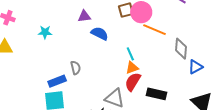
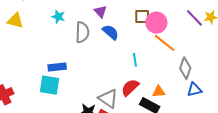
purple triangle: (84, 16) -> (100, 12), turned 40
gray semicircle: (76, 68) -> (82, 32), moved, size x1.5
orange triangle: (132, 68) -> (159, 92), moved

